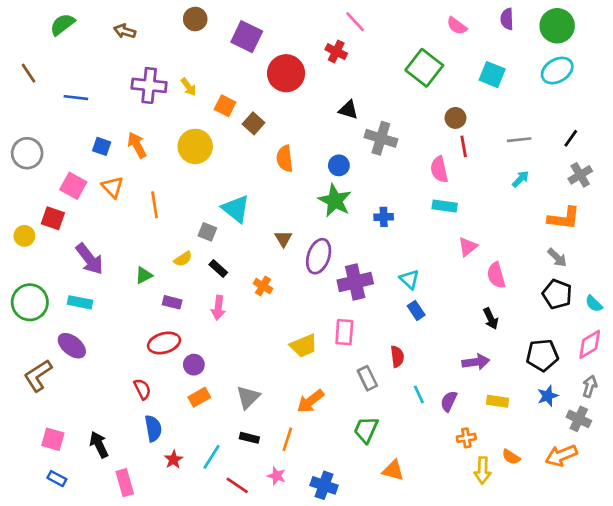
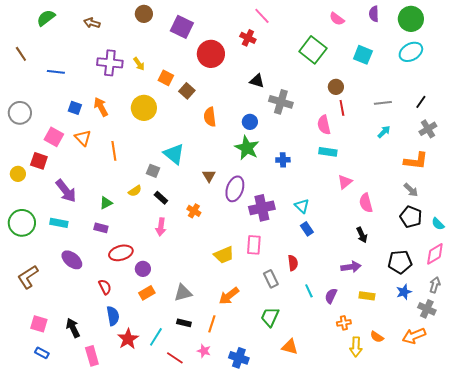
purple rectangle: (172, 302) -> (101, 228), moved
purple ellipse: (72, 346) -> (72, 260), moved
gray triangle: (248, 397) -> (183, 293), turned 30
red star: (174, 460) -> (128, 339), size x1.5

